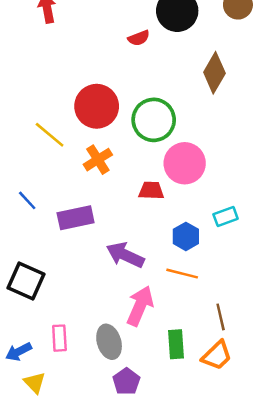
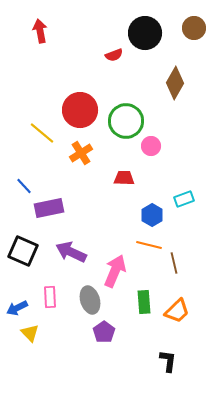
pink circle: (185, 163) -> (151, 146), moved, size x0.6
purple rectangle: (76, 218) -> (49, 208), moved
purple arrow: (125, 255) -> (71, 252), moved
brown line: (221, 317) -> (174, 263), moved

